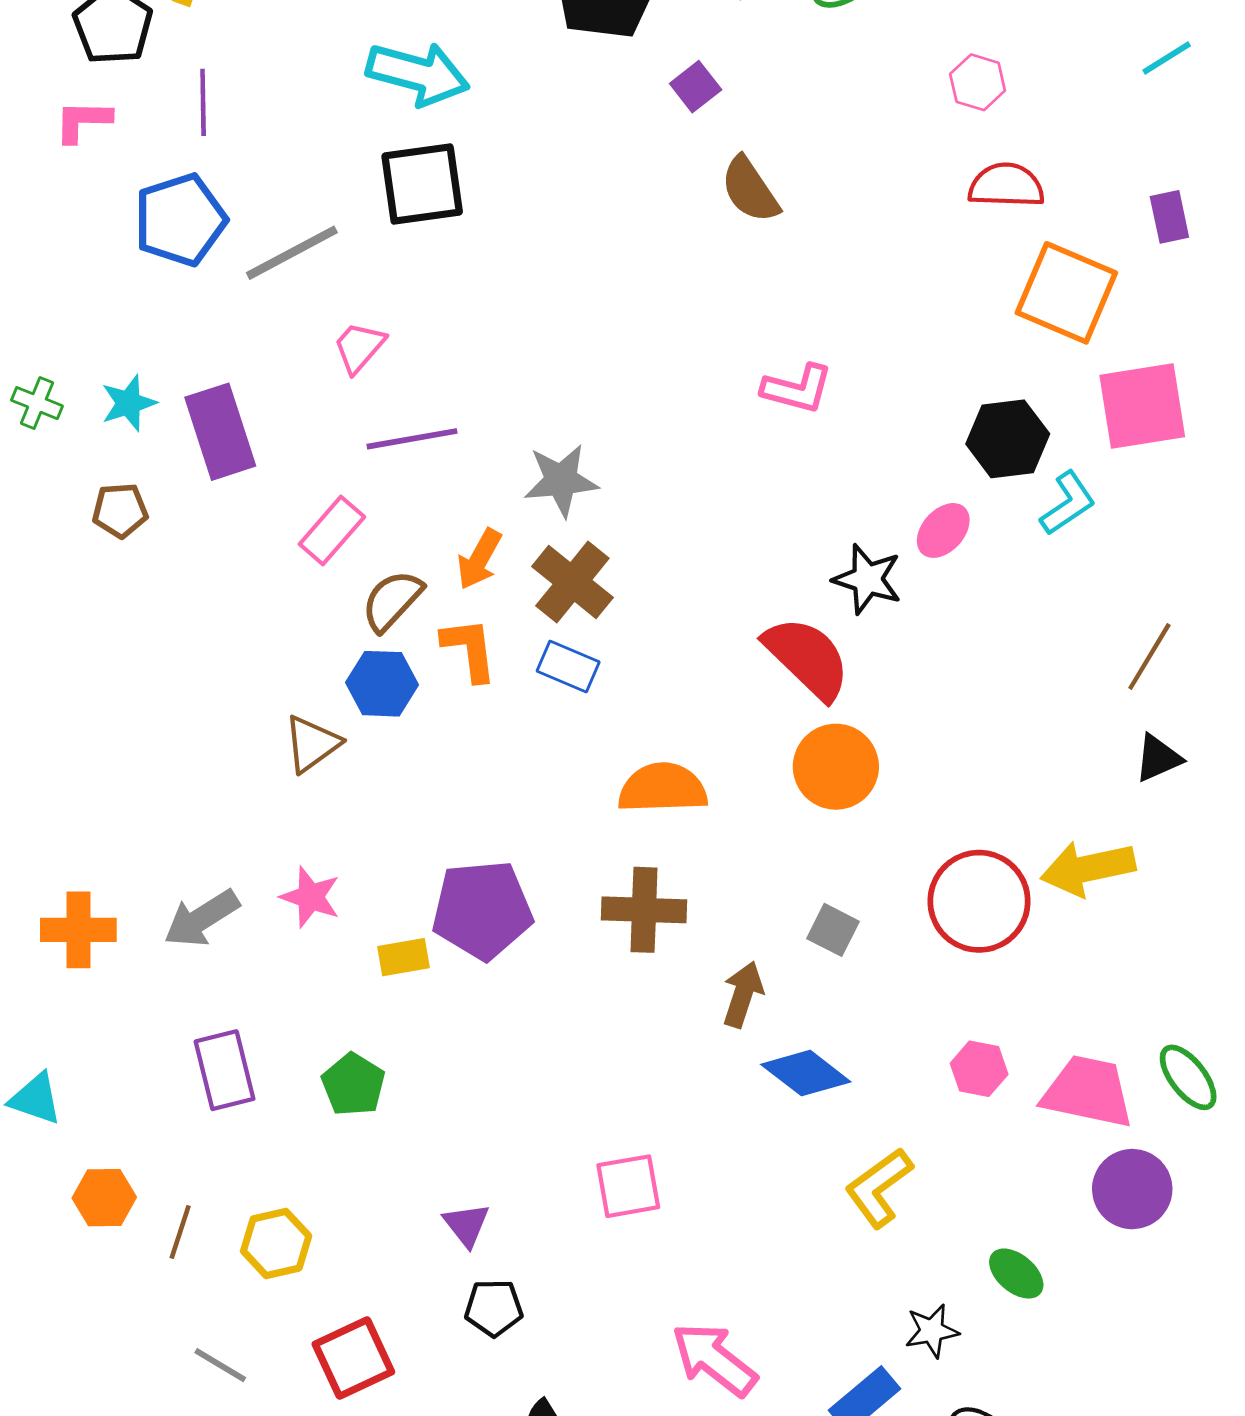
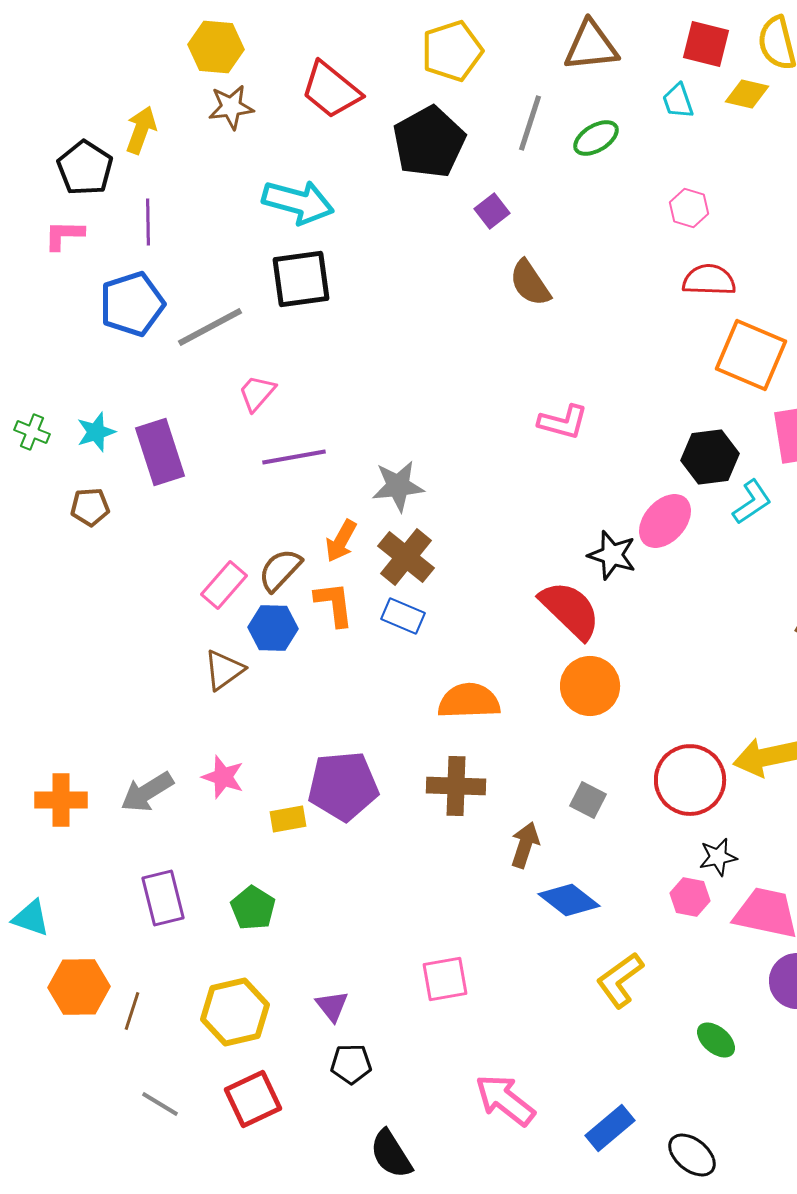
pink rectangle: (332, 530) -> (224, 585), moved
pink ellipse: (943, 530) -> (665, 521), size x1.4
orange hexagon: (104, 1198) -> (79, 987), size x1.4
yellow hexagon: (276, 1243) -> (235, 1012), moved, size x1.4
black star: (932, 1331) -> (718, 857), moved

